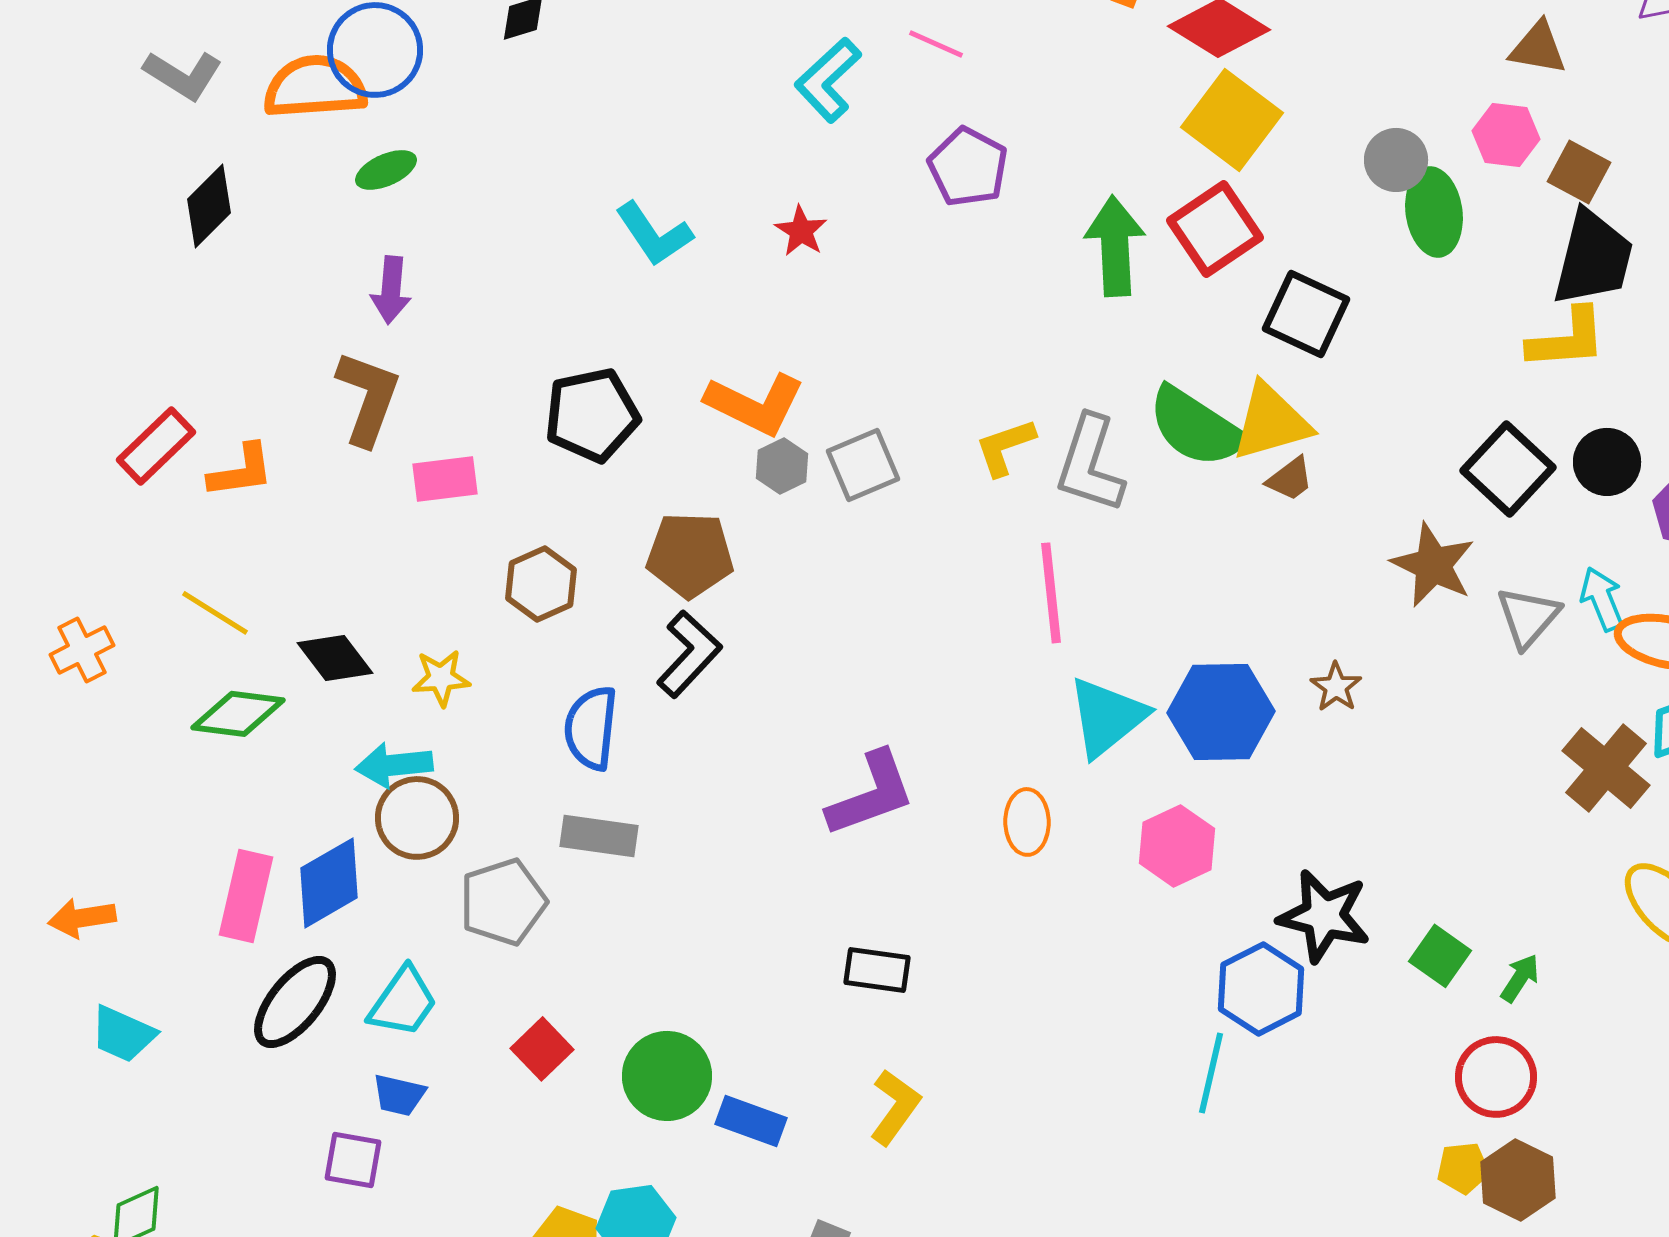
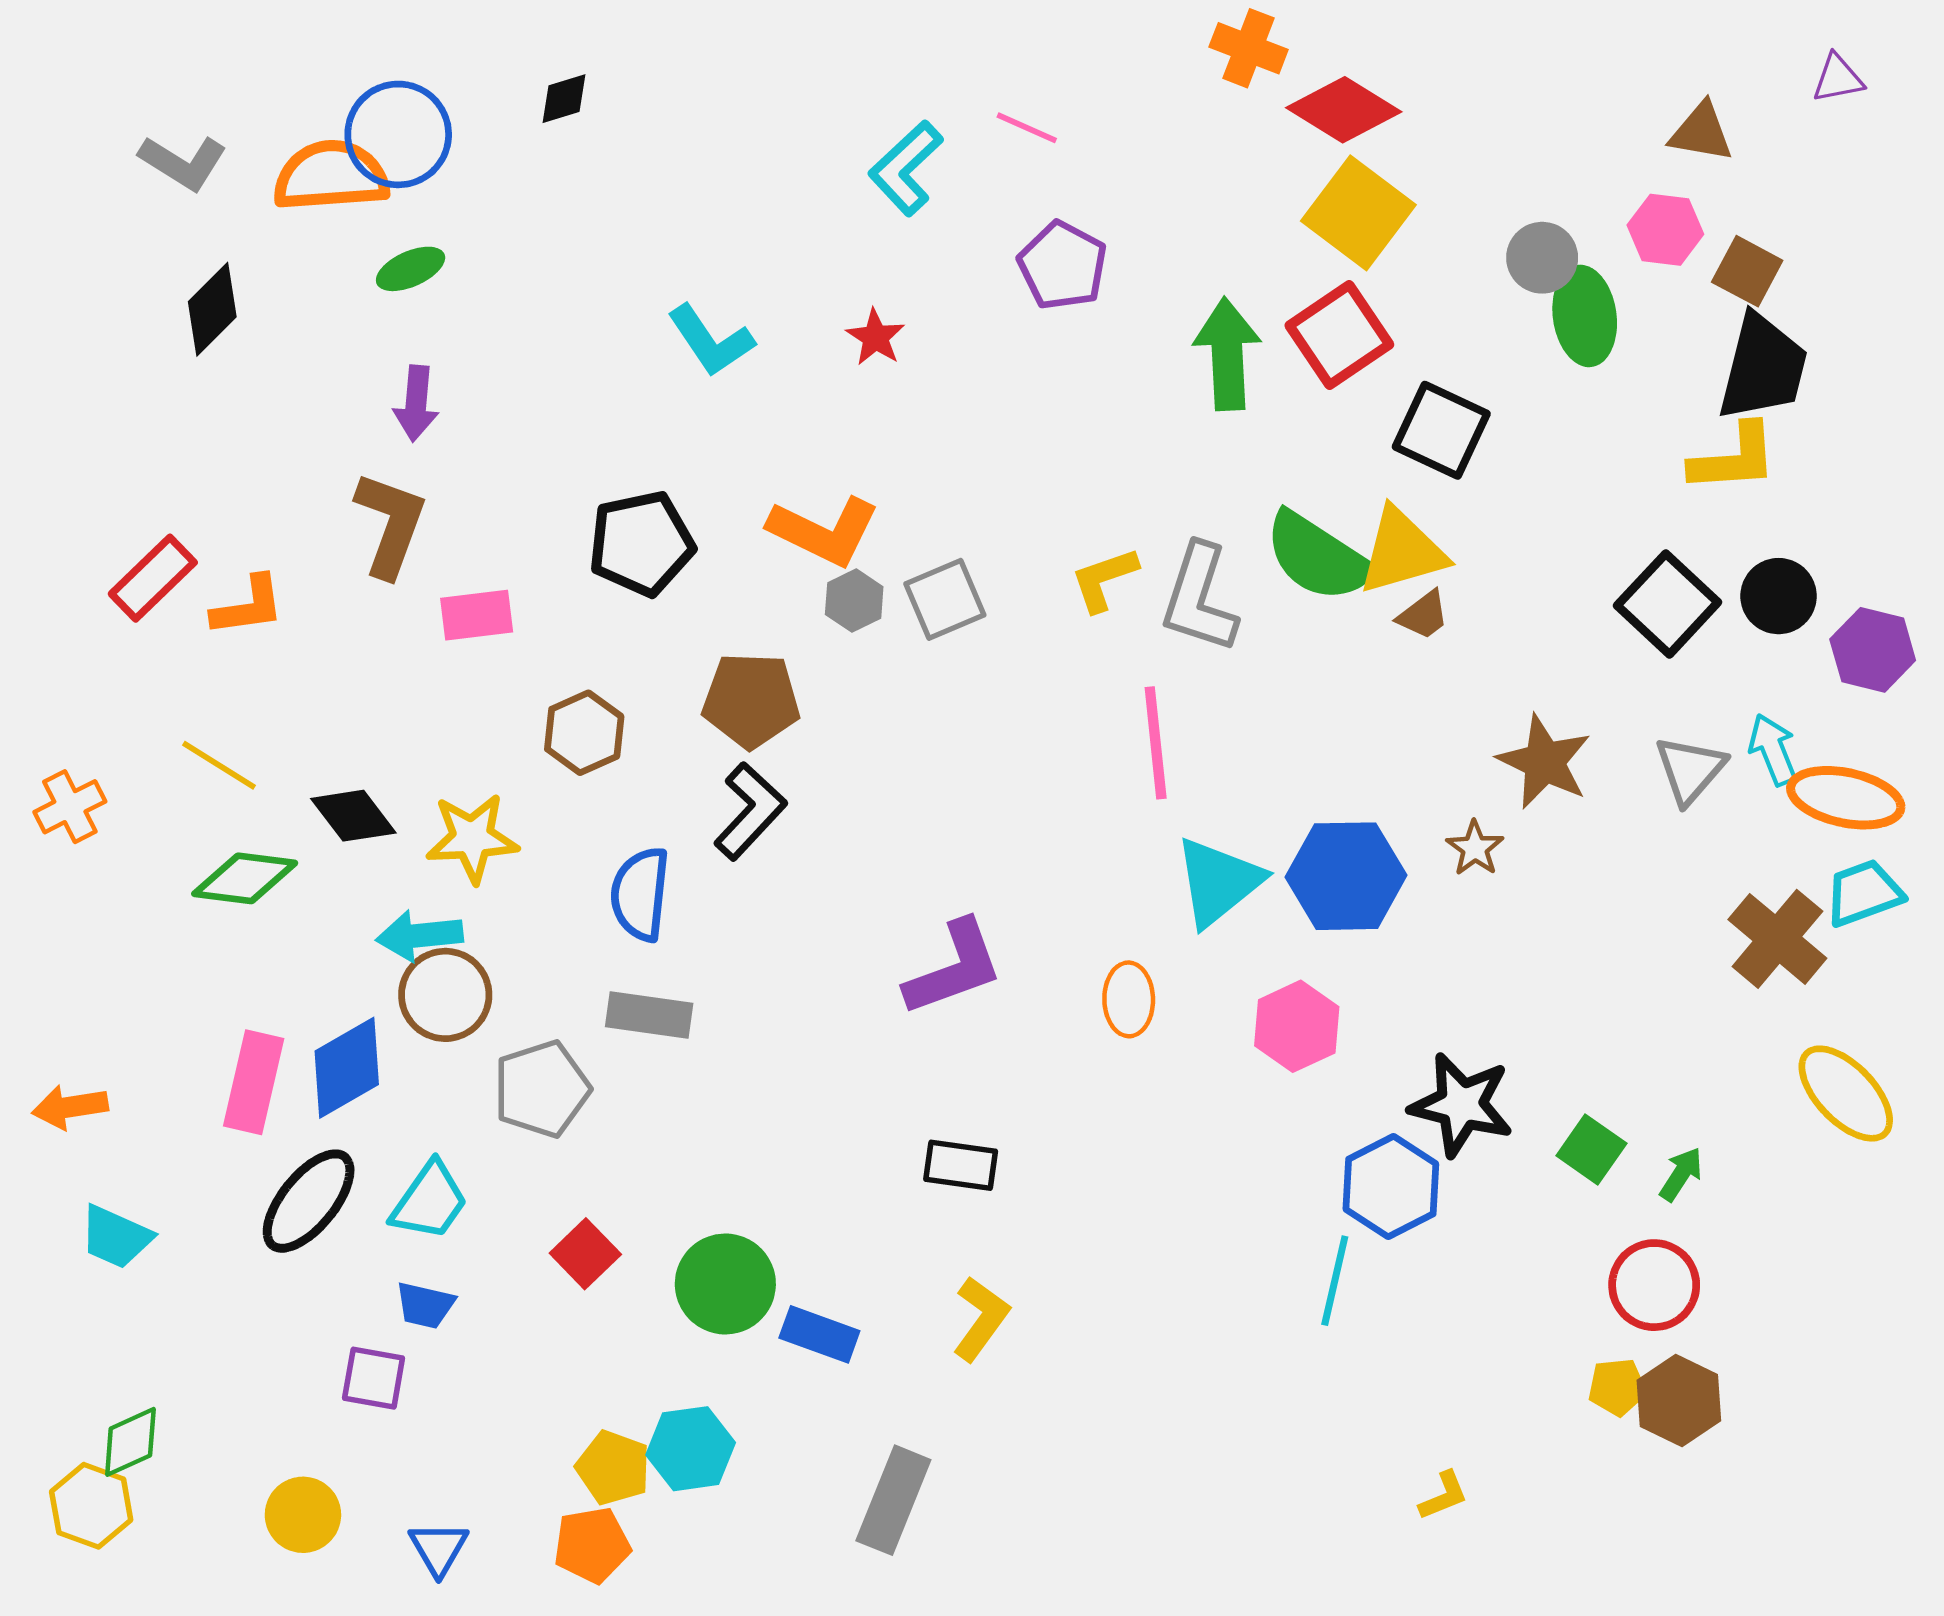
brown star: (1433, 565) -> (1544, 762), moved
yellow star: (441, 678) -> (472, 838), size x1.4

